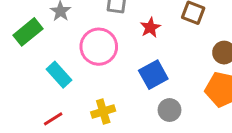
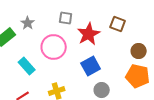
red star: (150, 27) -> (89, 34), size x1.6

